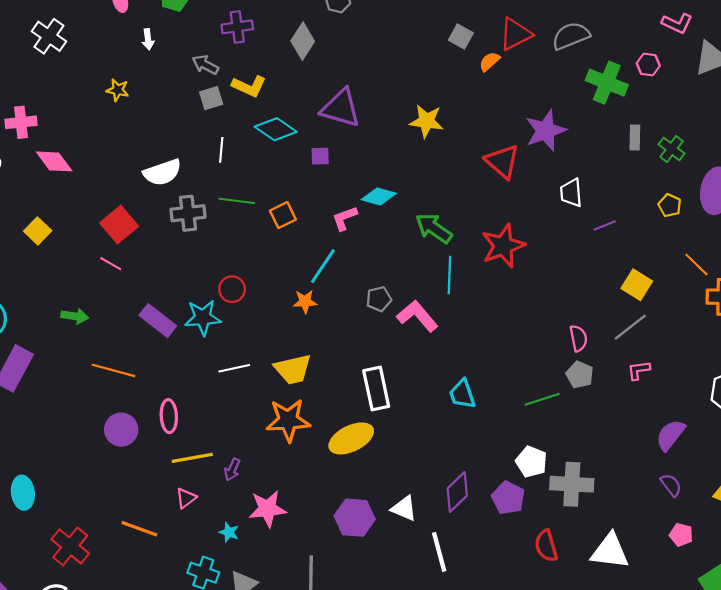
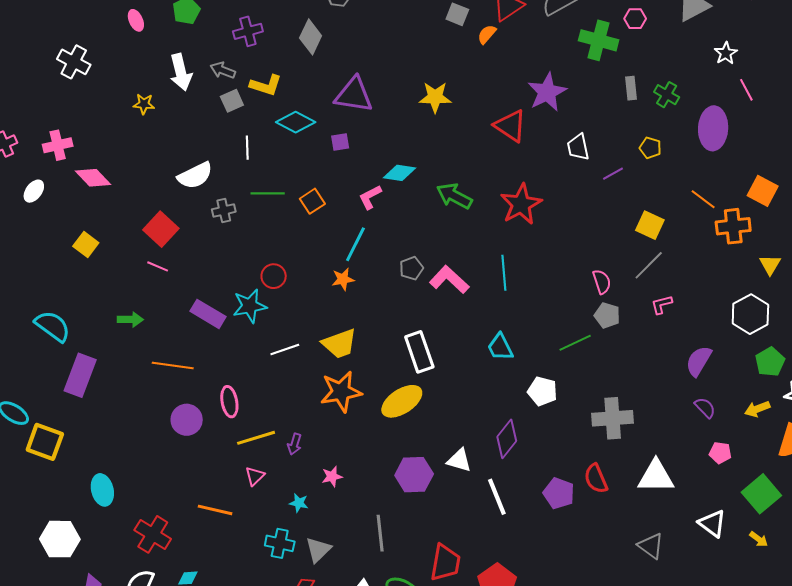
white arrow: (148, 39) -> (181, 72), moved, size x1.8
yellow pentagon: (670, 205) -> (650, 148), moved
gray cross: (188, 213) -> (224, 211), size x0.7
cyan line: (449, 275) -> (504, 273), moved
white pentagon: (531, 462) -> (542, 391), moved
purple pentagon: (508, 498) -> (559, 493), moved
pink star: (267, 509) -> (332, 476), size x0.6

